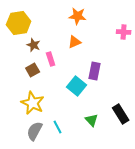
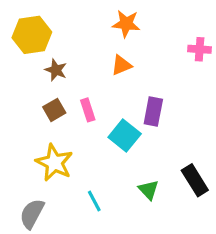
pink rectangle: (51, 59) -> (88, 110), moved
gray semicircle: (35, 131) -> (32, 214), moved

